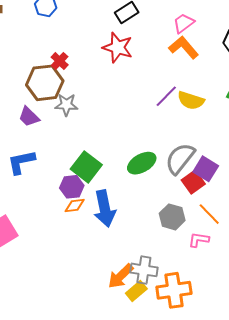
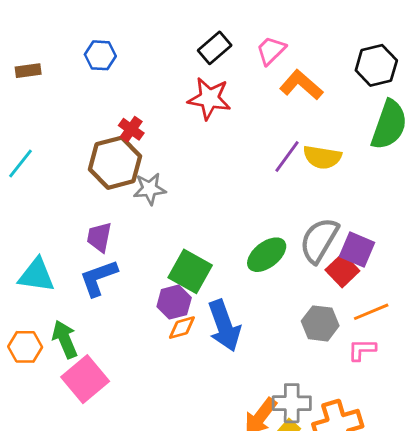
pink trapezoid: (184, 23) -> (271, 50), moved
purple trapezoid: (29, 117) -> (99, 237), moved, turned 65
orange line: (209, 214) -> (371, 312), turned -60

